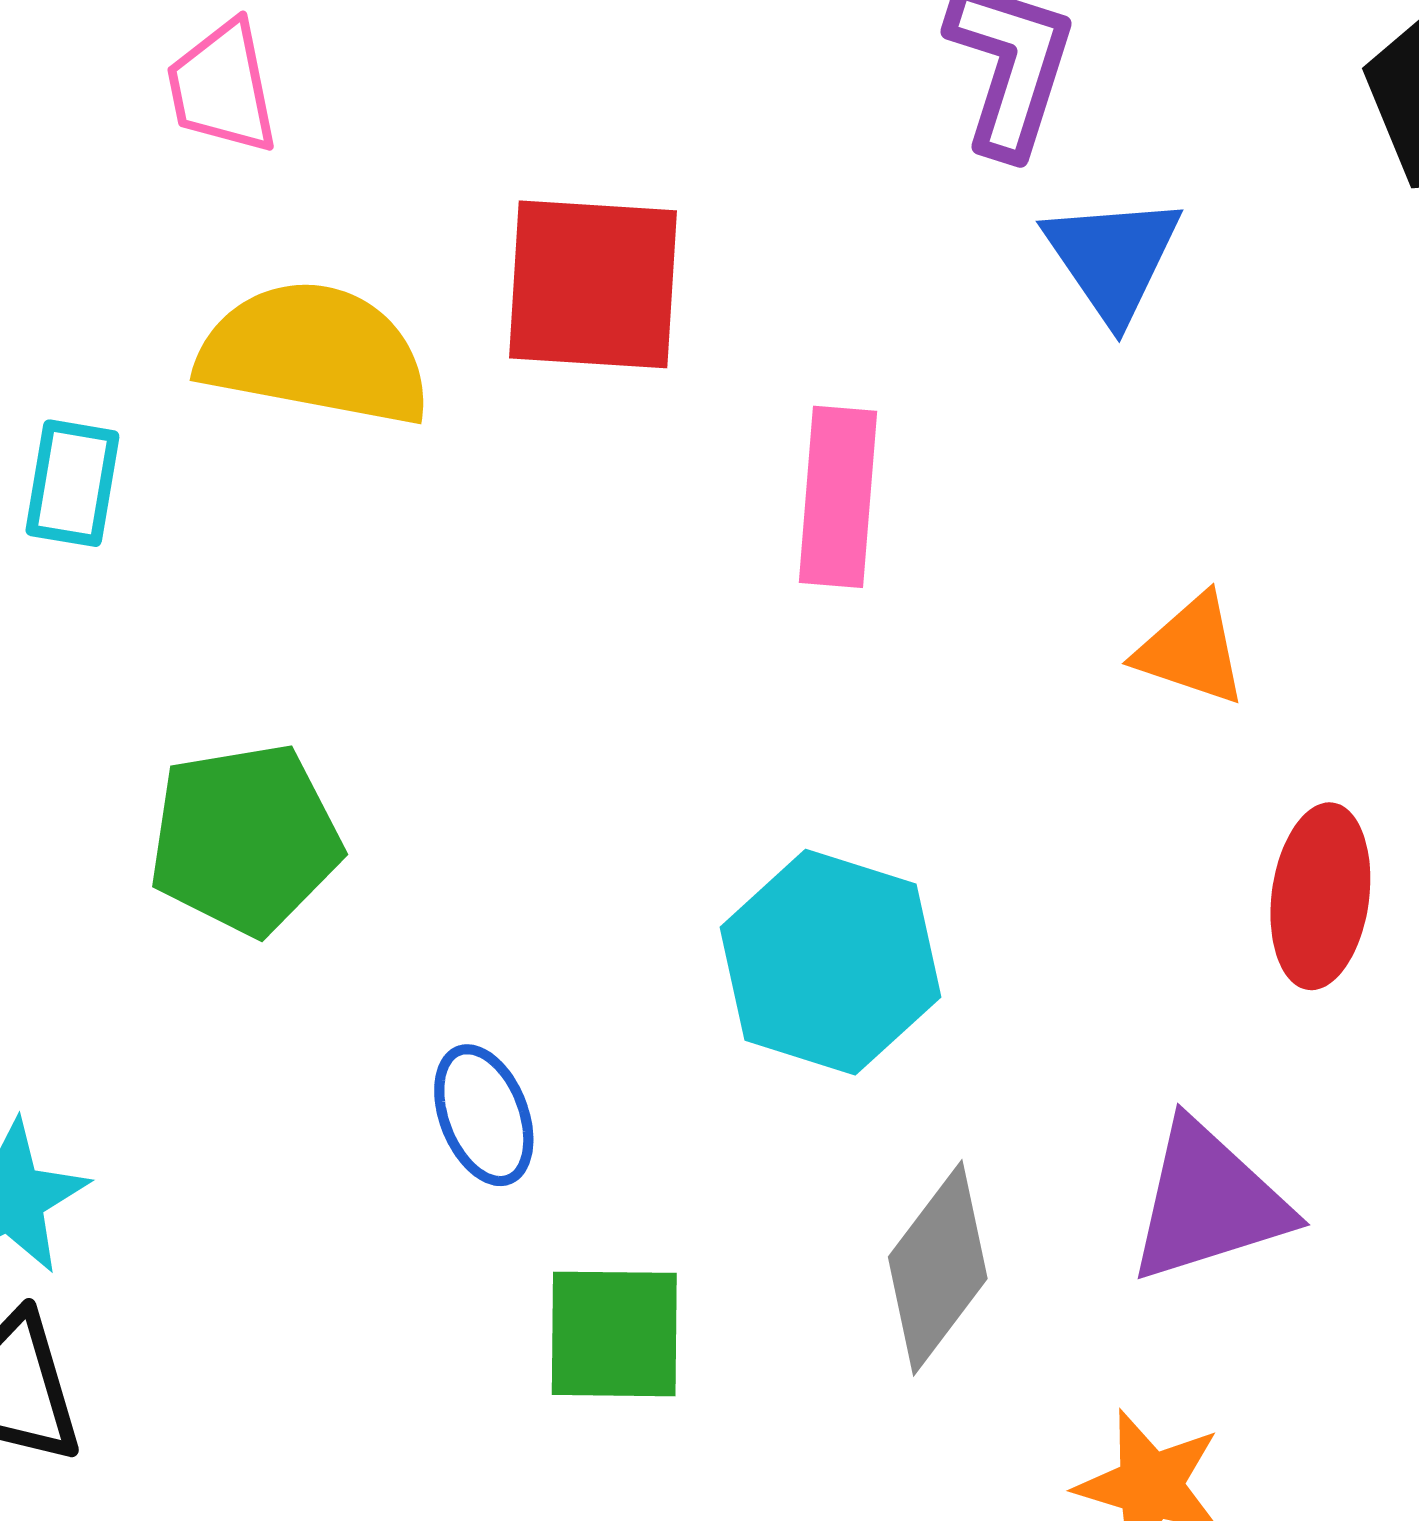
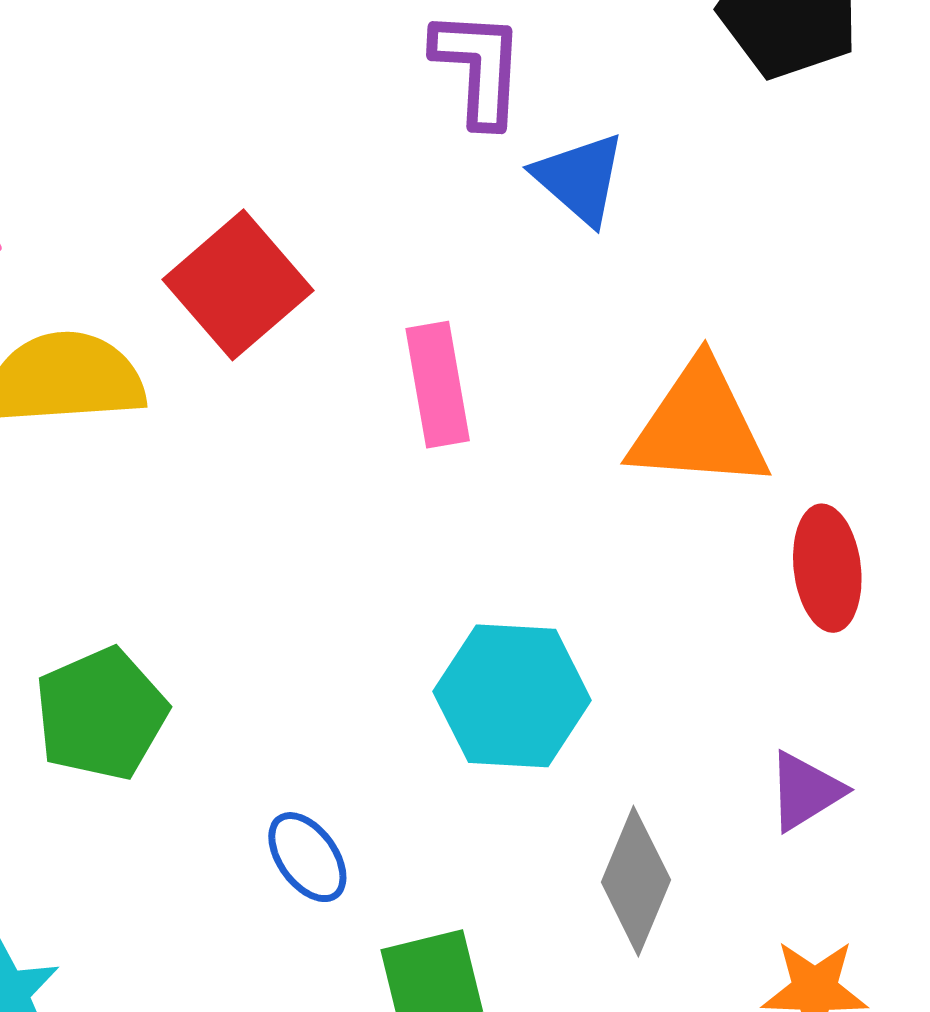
red square: (593, 284) -> (238, 285), turned -30
orange triangle: (1191, 650) -> (699, 426), size x1.8
purple triangle: (1209, 1202) -> (805, 791), size x0.7

